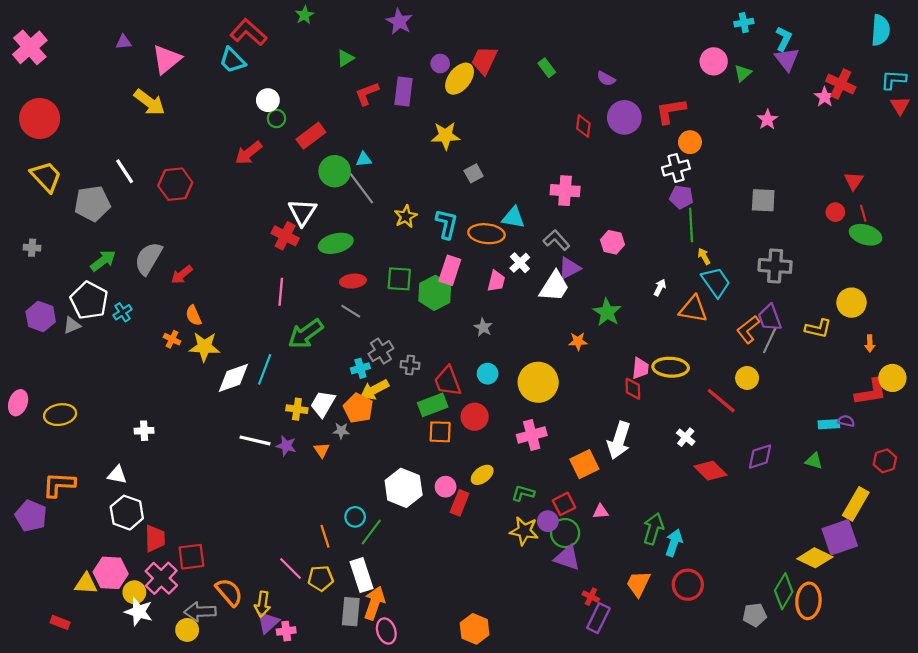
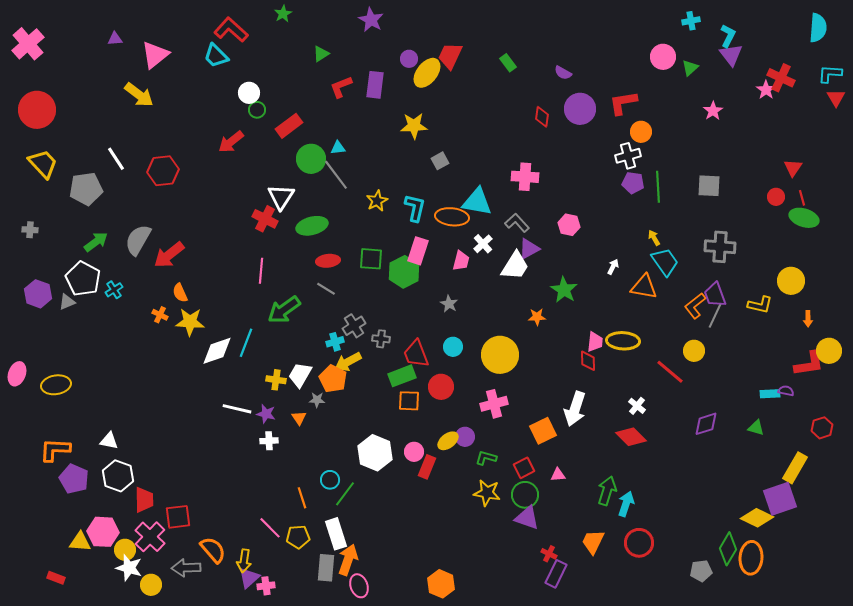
cyan triangle: (513, 218) -> (477, 202), size x1.4
green line: (691, 225) -> (658, 187), moved
red arrow: (182, 275) -> (169, 255), size x1.5
white cross: (144, 431) -> (269, 441), moved
red diamond: (710, 471) -> (631, 437), moved
purple pentagon: (31, 516) -> (74, 479), moved
purple circle: (548, 521) -> (465, 437), moved
yellow circle: (187, 630) -> (151, 585), moved

